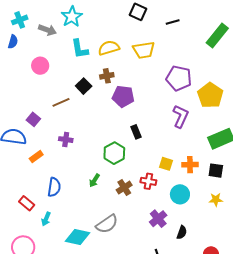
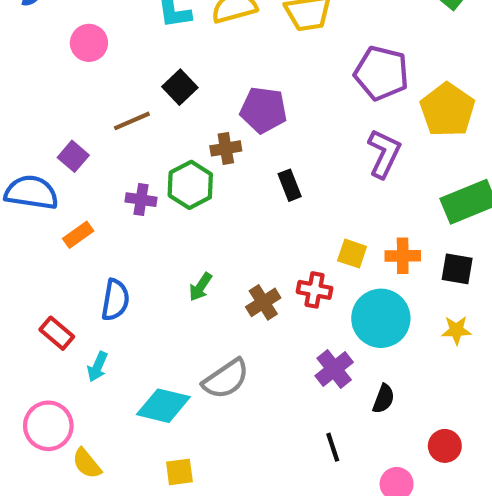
brown cross: (107, 76) -> (226, 148), moved
green hexagon: (114, 153) -> (190, 185), moved
cyan circle: (180, 194) -> (381, 318), size x1.4

